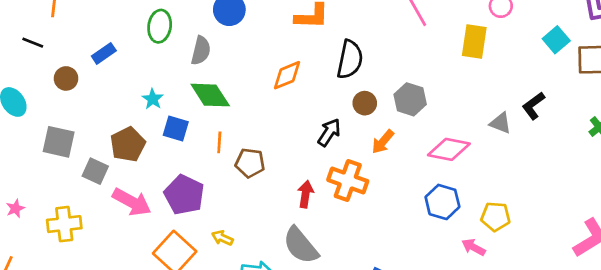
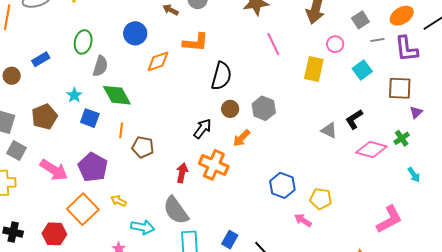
cyan square: (556, 40) -> (362, 70), moved
gray semicircle: (201, 51) -> (100, 66), moved
orange diamond: (287, 75) -> (158, 61), moved
brown pentagon: (128, 144) -> (44, 117), moved
pink diamond: (449, 149) -> (371, 149), moved
gray square: (95, 171) -> (16, 151), moved

